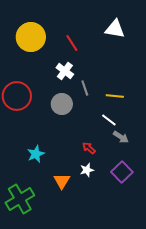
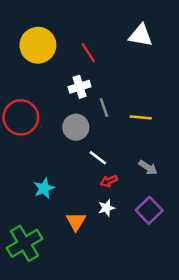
white cross: (65, 71) -> (79, 87), turned 36
white line: (109, 120) -> (98, 158), moved
red arrow: (89, 148) -> (109, 181), turned -64

